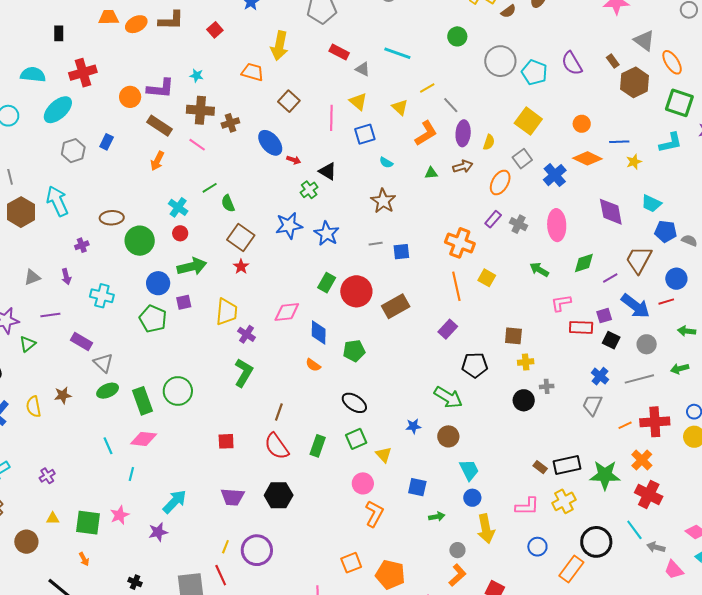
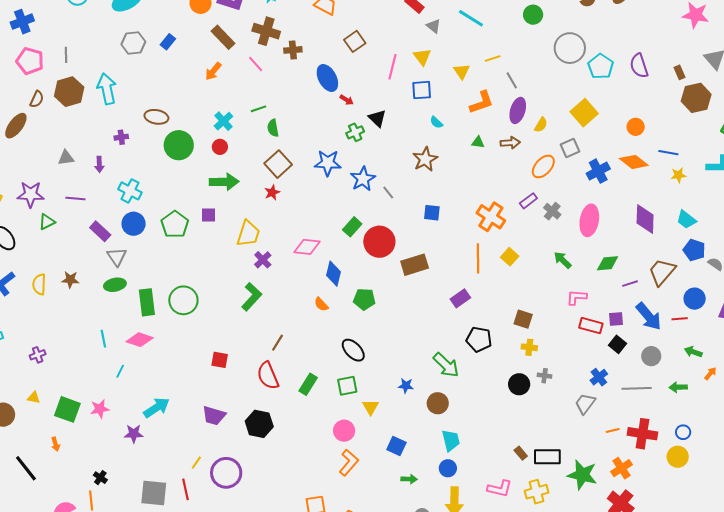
gray line: (376, 244) -> (388, 192), moved, turned 48
blue circle: (158, 283) -> (134, 224), moved

